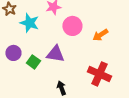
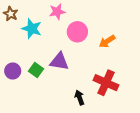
purple circle: (13, 53) -> (13, 71), moved
black arrow: (61, 88) -> (79, 98), moved

